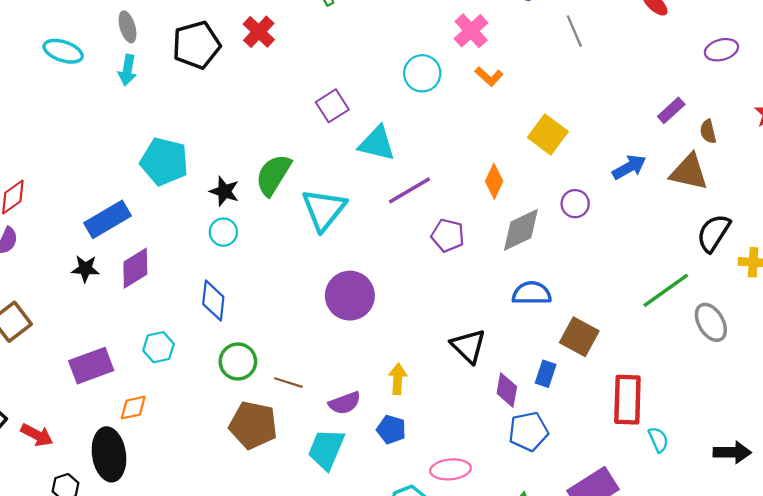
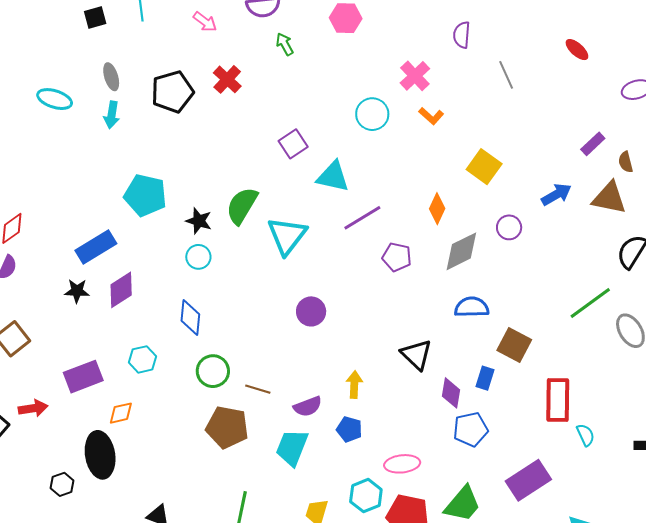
purple circle: (350, 296) -> (311, 311), size x0.7
red arrow: (37, 435) -> (33, 408), moved, turned -36

